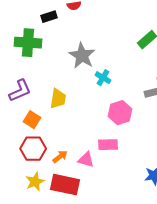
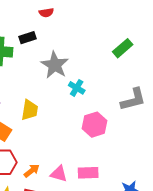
black rectangle: (49, 17) -> (27, 38), moved
pink rectangle: (108, 145) -> (88, 173), moved

